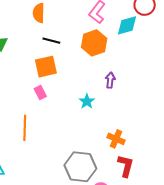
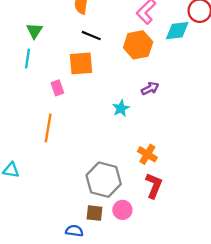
purple arrow: (110, 80) -> (150, 88), turned 49
pink rectangle: (40, 92) -> (57, 88), moved

